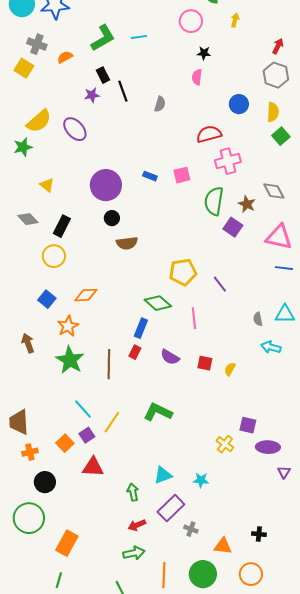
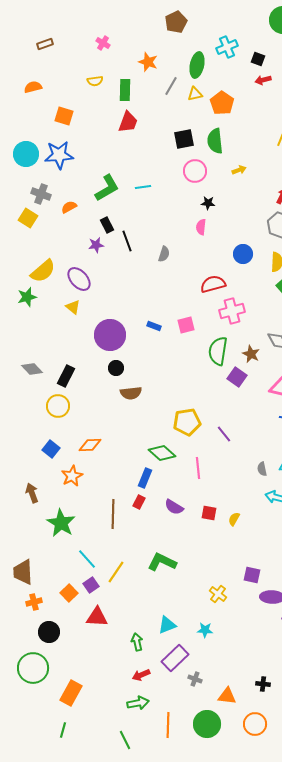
yellow arrow: (235, 20) -> (239, 170), turned 56
yellow triangle: (47, 185) -> (73, 307), moved
green star: (70, 360) -> (61, 523), moved
yellow cross: (225, 444) -> (218, 594), moved

